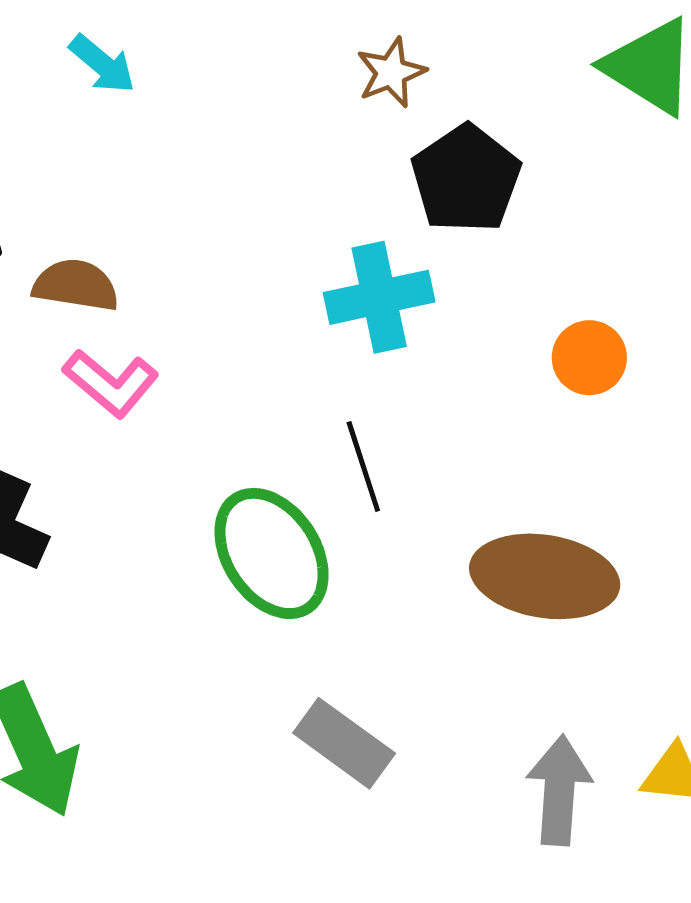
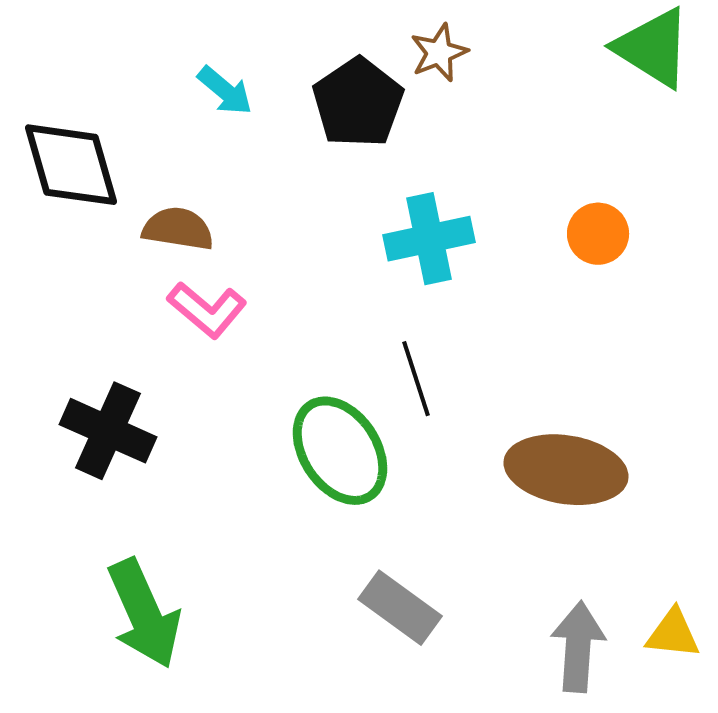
cyan arrow: (102, 64) -> (225, 91), moved
black pentagon: (466, 179) -> (358, 103), moved
orange circle: (589, 358) -> (598, 234), moved

